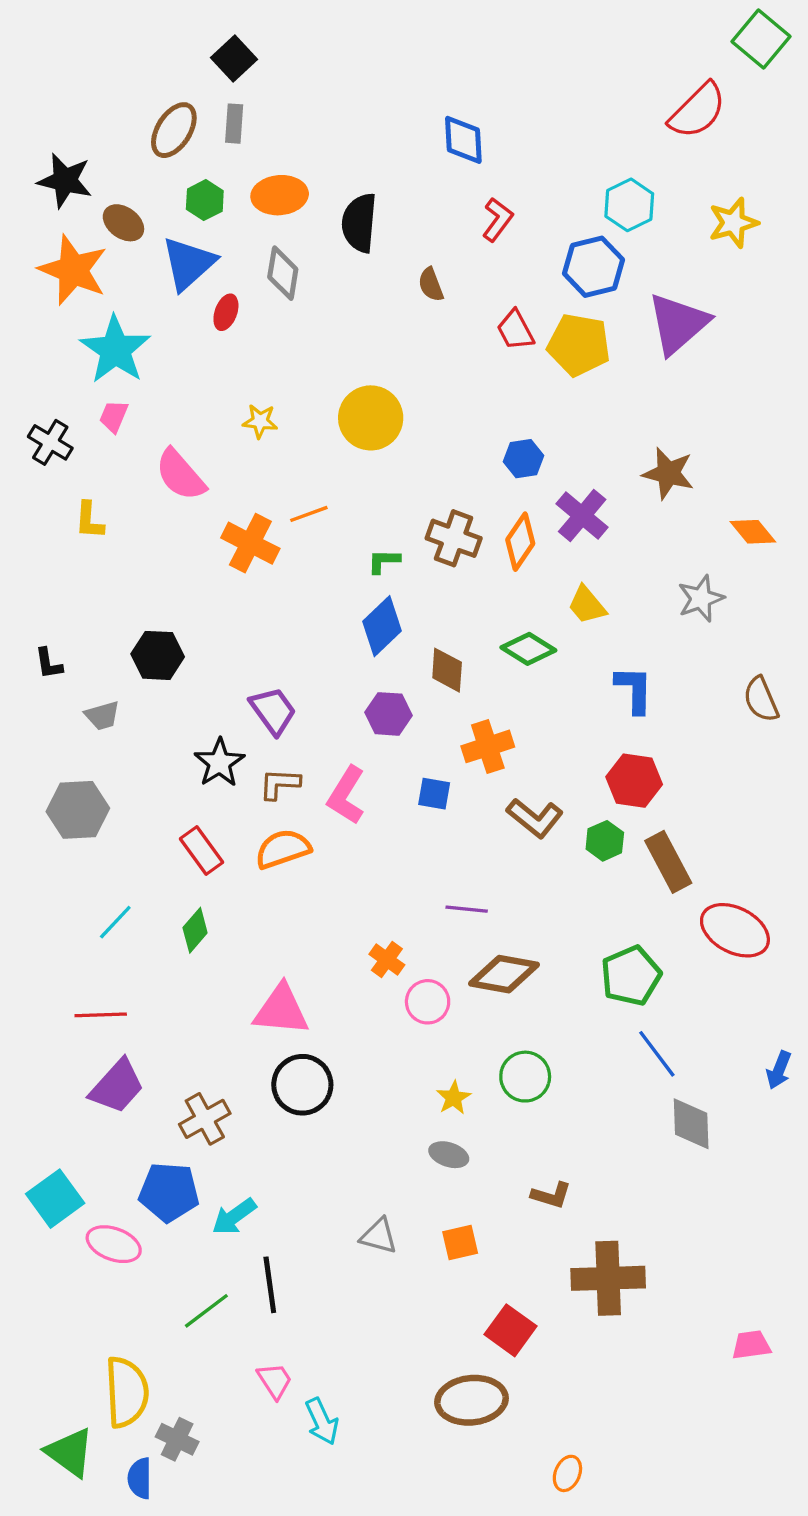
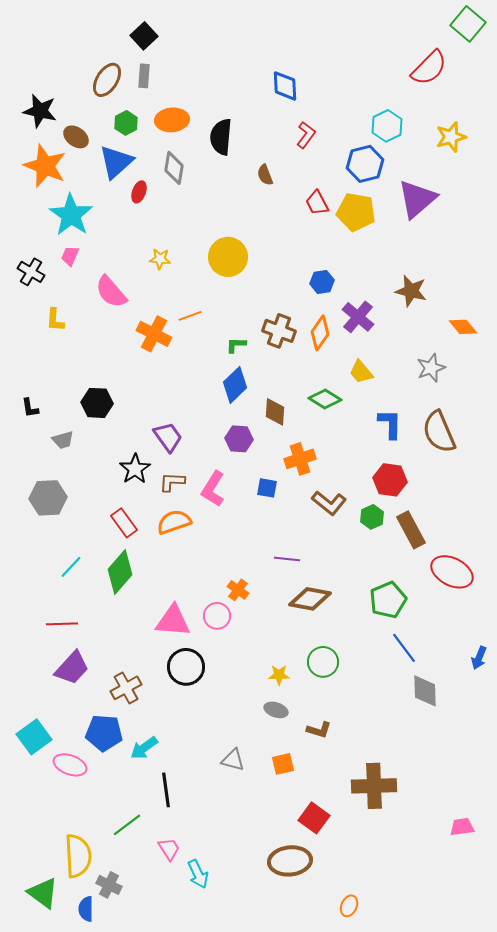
brown semicircle: (761, 699) -> (439, 432), moved, size x1.5
green diamond: (195, 930) -> (120, 572), size x1.6
pink circle: (428, 1002) -> (217, 616), moved
yellow star: (454, 1098) -> (279, 675), turned 30
brown L-shape: (551, 1195) -> (319, 730), moved
green line: (206, 1311) -> (127, 825), moved

